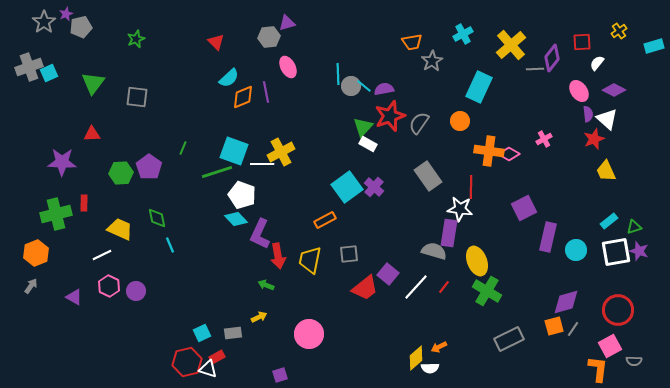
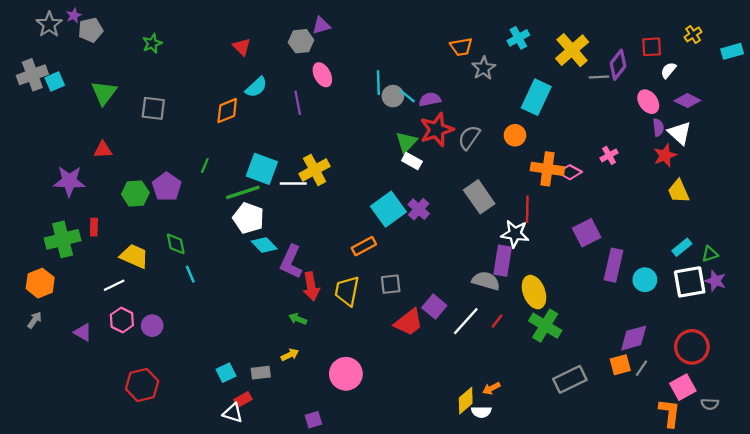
orange diamond: (243, 97) -> (227, 111), moved
white pentagon: (242, 195) -> (248, 218), moved
red hexagon: (187, 362) -> (142, 385), moved

